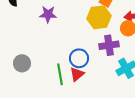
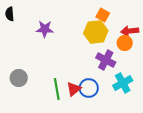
purple cross: (109, 45) -> (106, 60), turned 36
blue circle: (79, 58) -> (89, 88), moved

